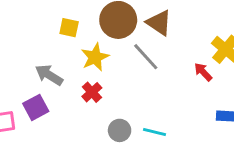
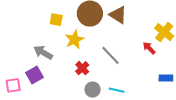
gray line: (146, 57) -> (110, 55), moved
red cross: (92, 92) -> (82, 68), moved

